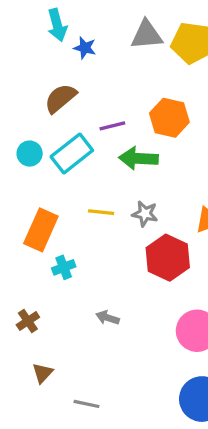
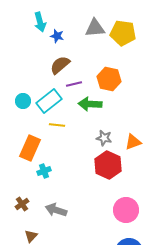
brown semicircle: (60, 98) -> (60, 65), moved
yellow line: (101, 212) -> (57, 125), moved
gray star: (145, 214) -> (104, 138), moved
gray arrow: (108, 318) -> (56, 210), moved, size x1.5

